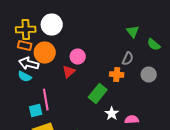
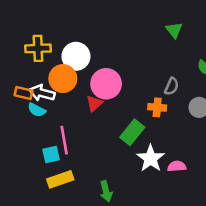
white circle: (52, 25) -> (76, 56), moved
green triangle: (133, 32) -> (174, 30), moved
orange rectangle: (25, 46) -> (24, 93), moved
pink circle: (78, 57) -> (106, 84), size x1.5
white star: (112, 114) -> (151, 158), size x1.5

